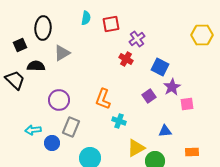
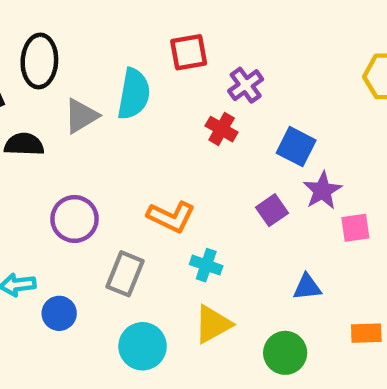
cyan semicircle: (86, 18) -> (134, 94), moved, size x1.6
orange L-shape: (103, 99) -> (171, 217), turned -85
gray rectangle: (71, 127) -> (125, 274), moved
yellow triangle: (136, 148) -> (213, 324), moved

